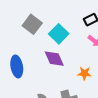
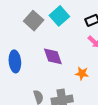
cyan square: (59, 34) -> (59, 16), moved

